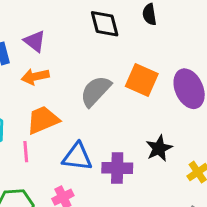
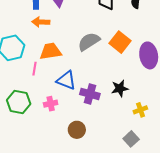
orange arrow: (35, 77) -> (41, 22), moved

